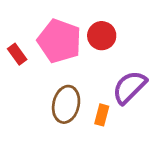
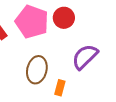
orange rectangle: (102, 115) -> (60, 88), moved

